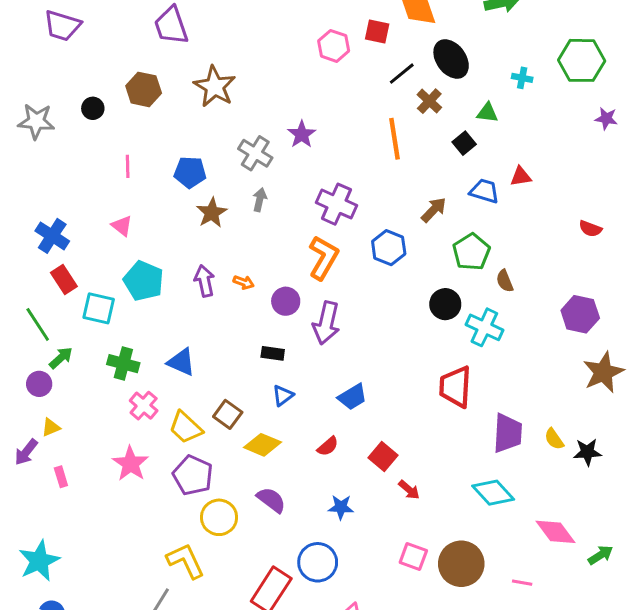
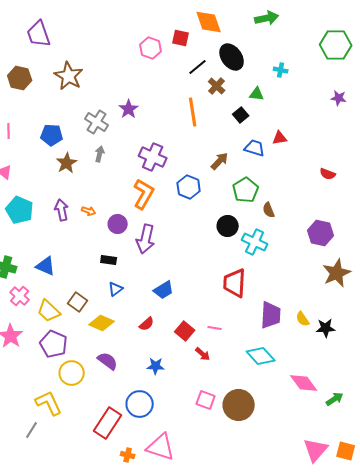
green hexagon: (582, 60) -> (336, 45), moved
pink line: (522, 583) -> (215, 328), moved

